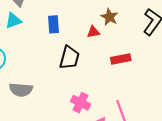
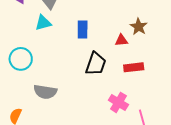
red rectangle: (121, 59) -> (134, 67), moved
pink cross: (81, 103) -> (118, 102), moved

